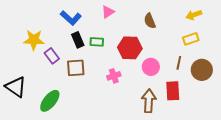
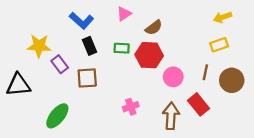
brown semicircle: (150, 21) -> (154, 28), moved, turned -105
green rectangle: (97, 42) -> (122, 48), moved
pink cross: (114, 76) -> (131, 107), moved
black triangle: (16, 87) -> (18, 85), moved, turned -40
red rectangle: (173, 91) -> (198, 104), turned -36

